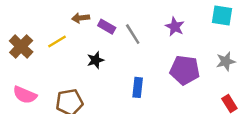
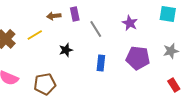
purple rectangle: (107, 27) -> (75, 14), moved, turned 48
blue rectangle: (138, 87) -> (101, 63), moved

